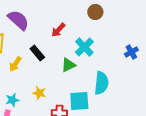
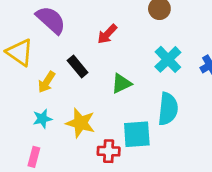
cyan cross: (84, 47) -> (168, 59), moved
yellow star: (39, 93) -> (80, 123), size x1.5
cyan star: (12, 100) -> (42, 119), moved

